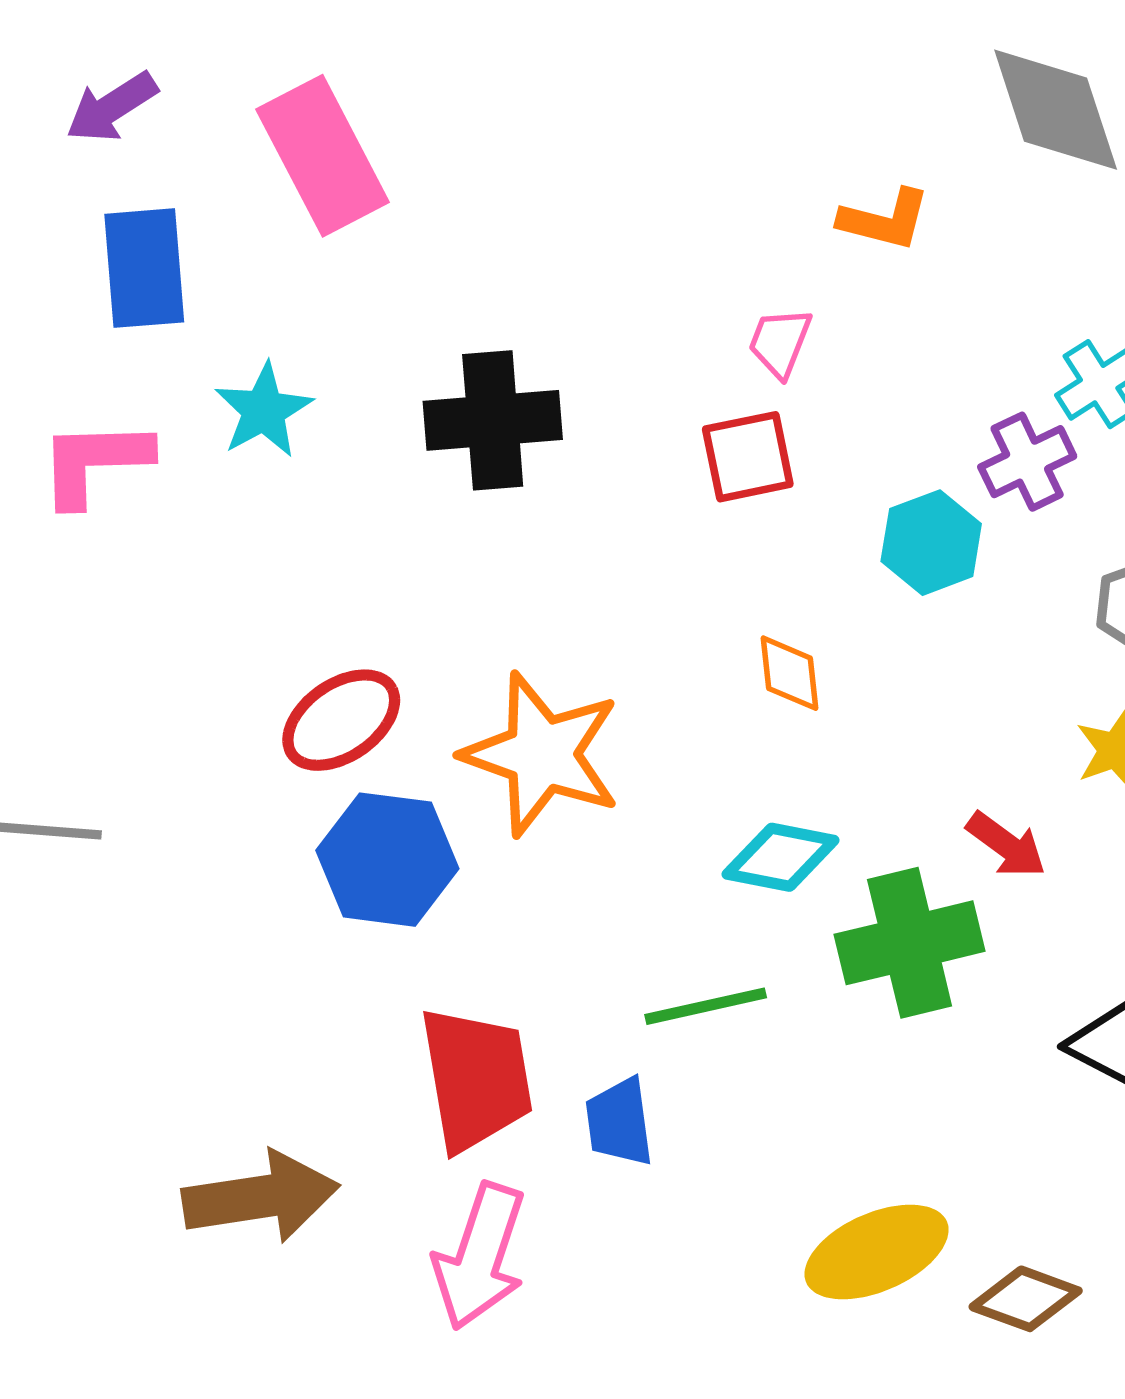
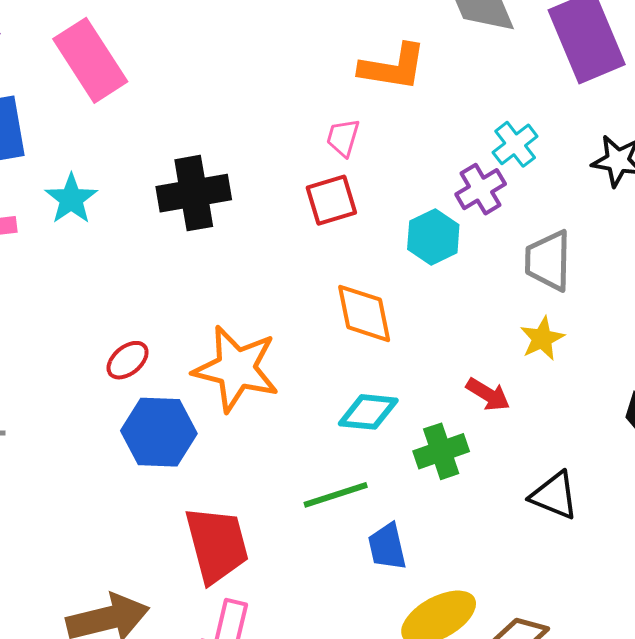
orange L-shape: (885, 220) -> (393, 67), size x1.4
orange diamond: (790, 673) -> (364, 313), size x1.5
red ellipse: (341, 720) -> (128, 360), size x0.7
green cross: (910, 943) -> (441, 451), size x0.7
blue trapezoid: (619, 1122) -> (387, 547), moved

